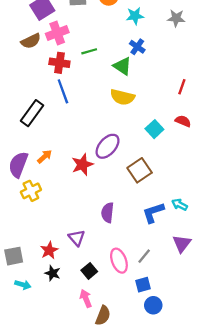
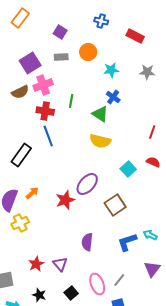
green line: (89, 51) -> (71, 101), turned -64
red star: (49, 250) -> (36, 264), moved

